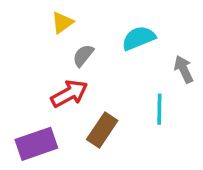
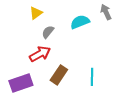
gray arrow: (184, 69) -> (106, 12), moved
cyan line: (159, 109) -> (92, 77), moved

